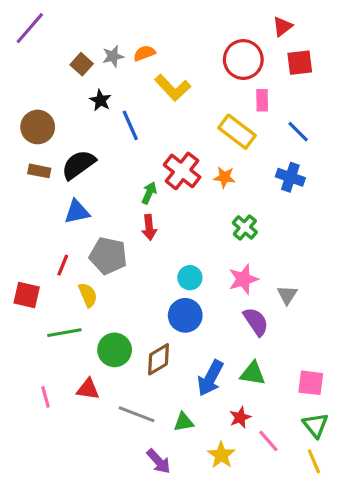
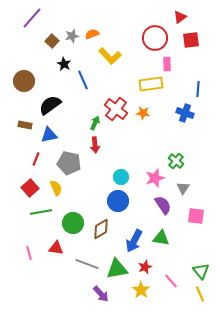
purple line: (30, 28) -> (32, 18), moved
yellow rectangle: (237, 132) -> (151, 84), turned -45
blue line: (298, 132) -> (198, 89), moved, turned 49
brown rectangle: (39, 171) -> (25, 125), moved
green cross: (245, 227) -> (176, 161), moved
red line: (63, 265) -> (36, 159), moved
red square: (27, 295) -> (30, 188), moved, turned 36
pink square: (311, 383) -> (196, 216), moved
red star: (240, 417) -> (145, 267), moved
green triangle: (184, 422) -> (117, 269), size x1.6

